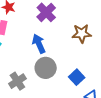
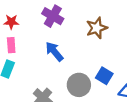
gray circle: (46, 68) -> (79, 85), moved

